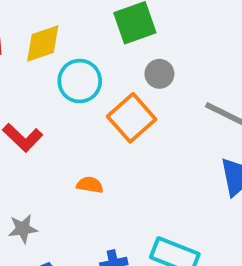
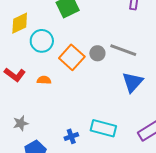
gray circle: (159, 74) -> (97, 53), moved
orange semicircle: (90, 185) -> (44, 80), moved

